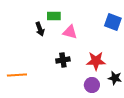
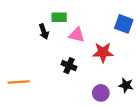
black cross: (63, 60) -> (69, 66), turned 32
red star: (96, 61) -> (103, 52), moved

